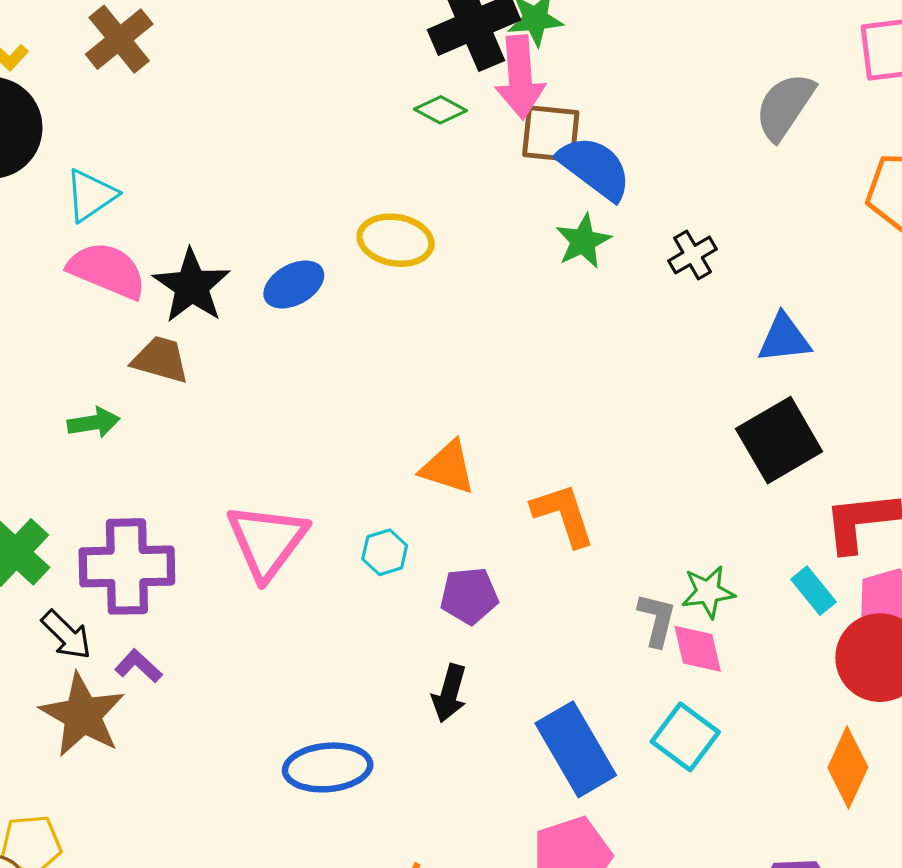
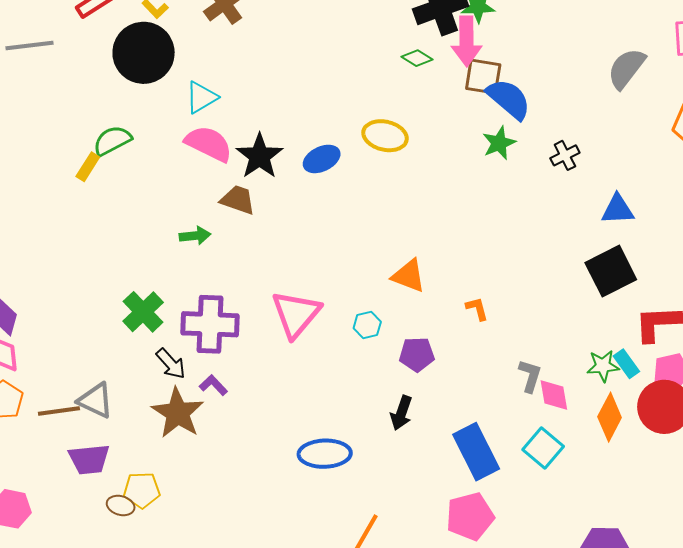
orange L-shape: (563, 515) -> (477, 309), size x0.6
green star: (708, 592) -> (603, 366), moved
orange diamond: (848, 767) -> (610, 417), moved

